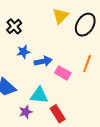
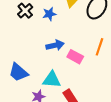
blue star: (23, 52) -> (49, 14), moved

